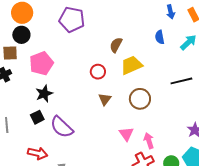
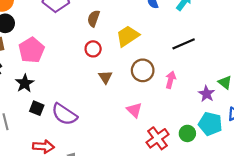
brown semicircle: (116, 45) -> (94, 19), moved
black star: (44, 94) -> (25, 83), moved
black square: (37, 117) -> (37, 108), turned -32
pink arrow: (149, 141) -> (171, 80), moved, turned 42

